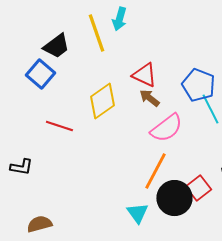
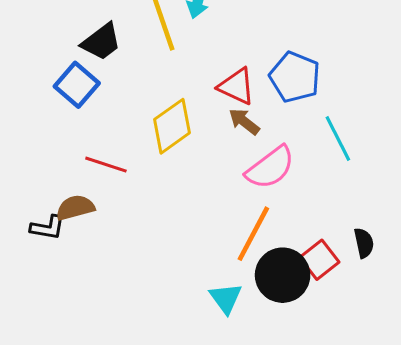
blue pentagon: (198, 85) -> (295, 77), moved
brown semicircle: (39, 224) -> (75, 208), moved

